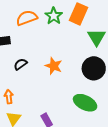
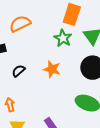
green star: (54, 16) -> (63, 38), moved

